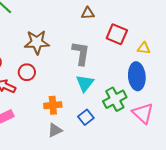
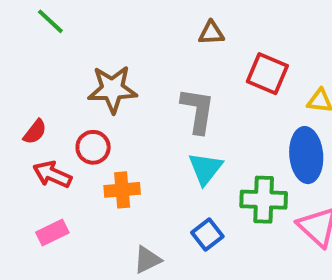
green cross: (115, 99) -> (264, 200), turned 30
orange cross: (53, 105) -> (122, 190), moved

